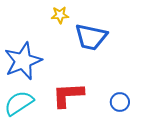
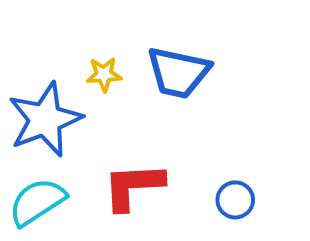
yellow star: (60, 15) -> (104, 74), moved

